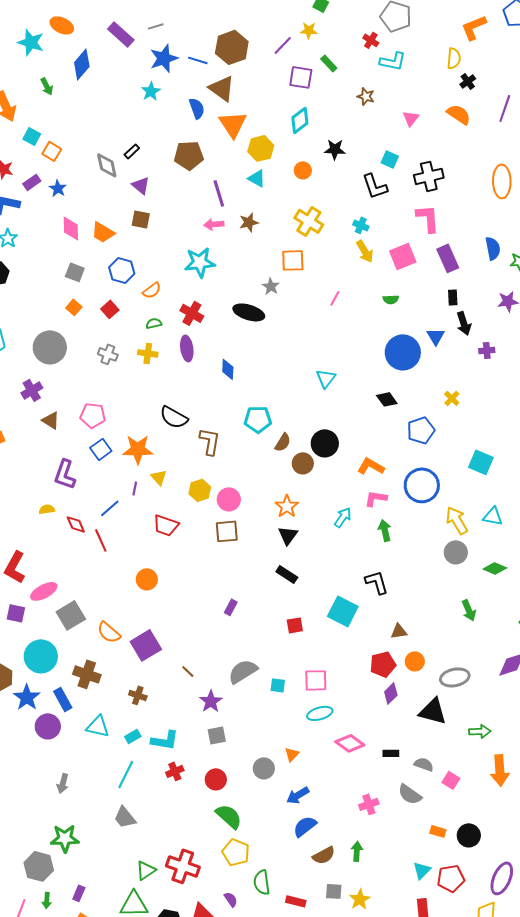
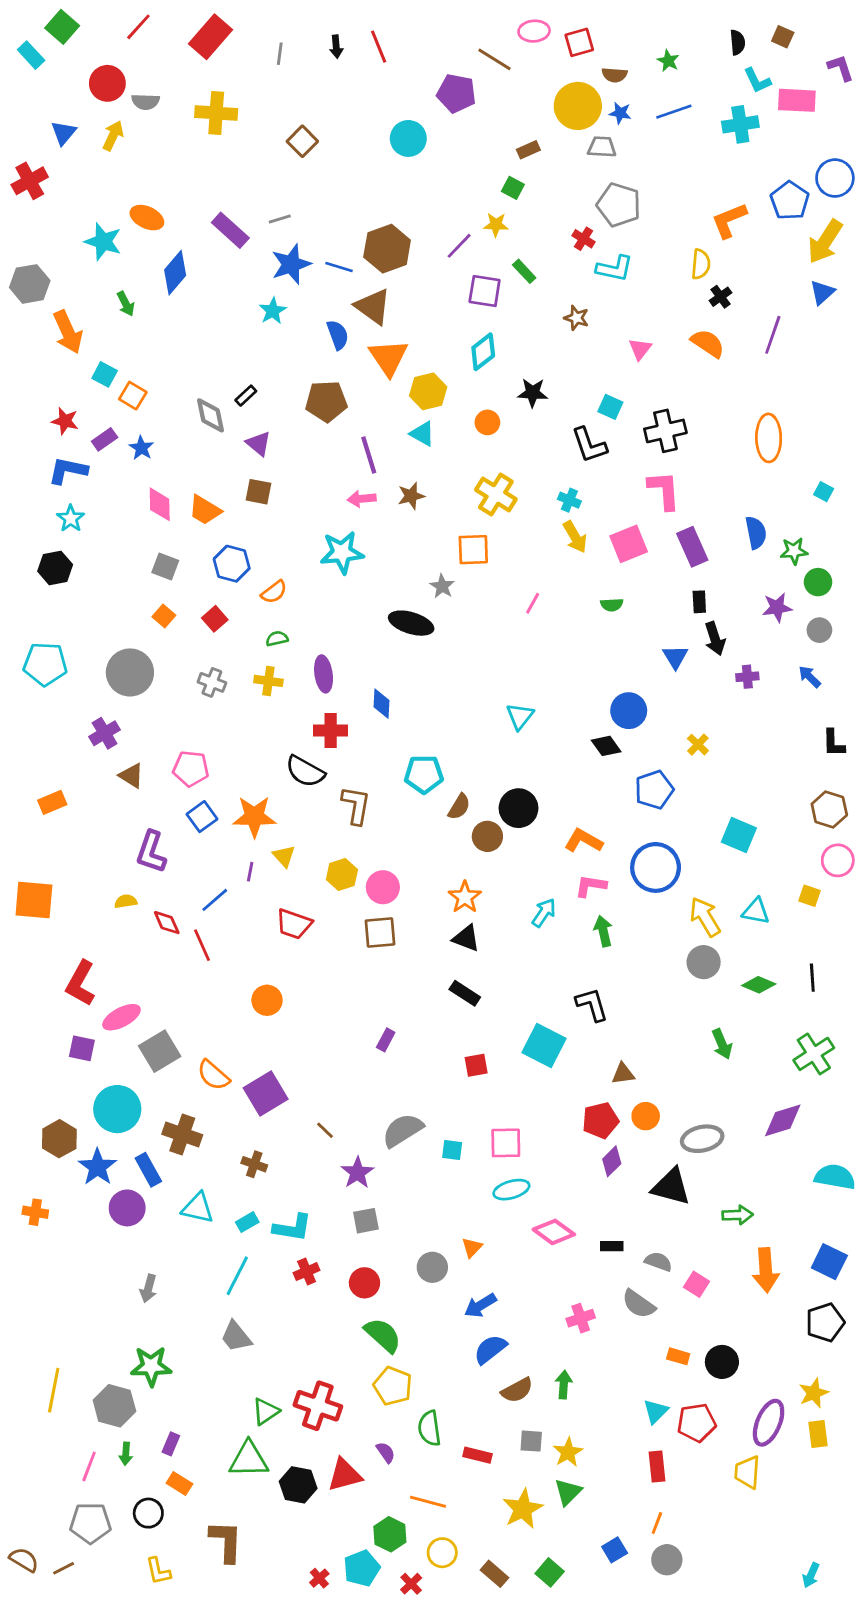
red cross: (192, 313) -> (331, 730), moved, turned -30
blue circle: (403, 352) -> (629, 711), moved, size x0.7
black triangle: (288, 535) -> (466, 938), turned -45

